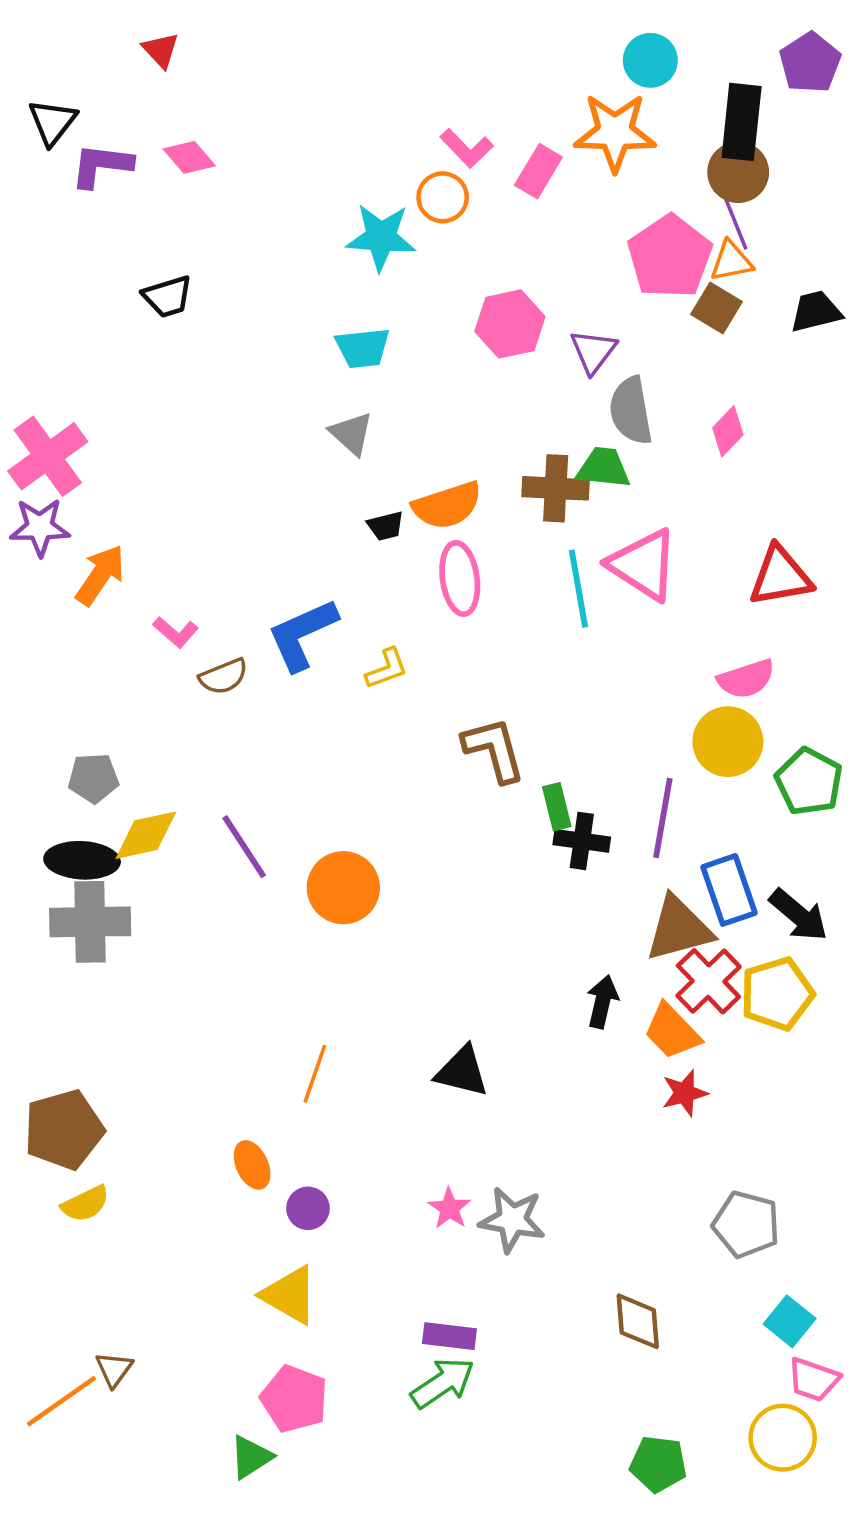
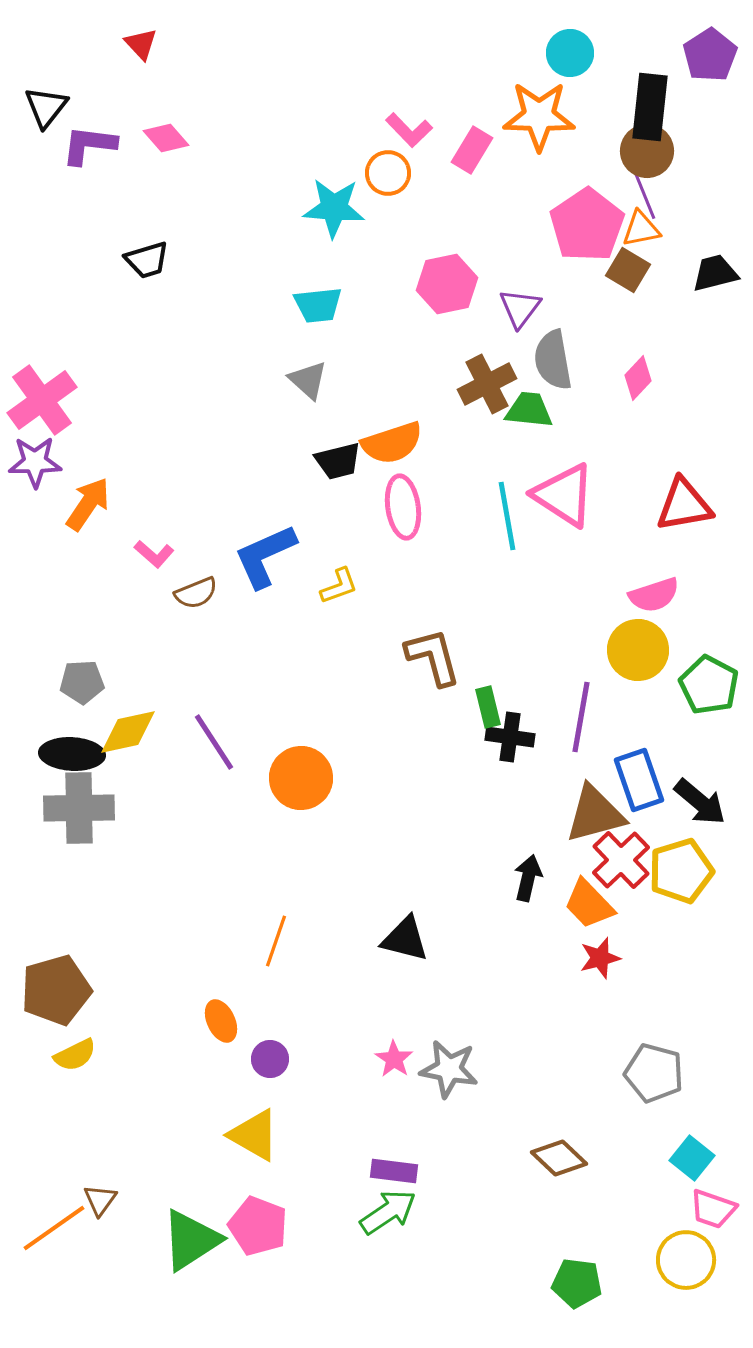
brown cross: (556, 488) -> (487, 384), moved, turned -30
black trapezoid: (386, 526) -> (338, 461), size x1.4
brown diamond: (638, 1321) -> (559, 1158), turned -42
green triangle: (251, 1457) -> (191, 1240), moved, size x1.6

